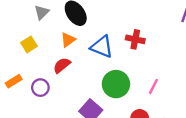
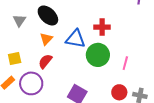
yellow square: (29, 44) -> (15, 59), moved, turned 32
green circle: (116, 84) -> (98, 55), moved
purple circle: (40, 88) -> (31, 83), size x1.5

